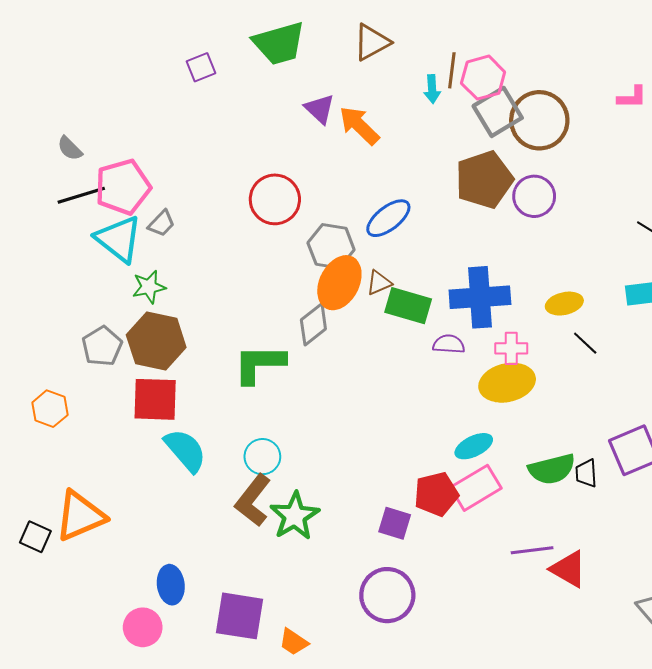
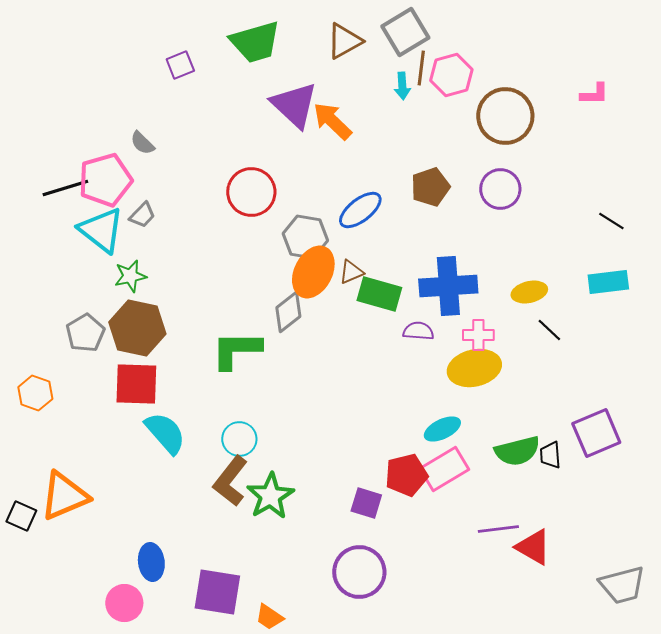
purple triangle: (320, 109) -> (294, 105), size x1.6
gray square: (498, 112) -> (405, 32), moved
gray semicircle: (70, 148) -> (142, 143), moved
brown pentagon: (484, 180) -> (430, 187), moved, size x0.7

